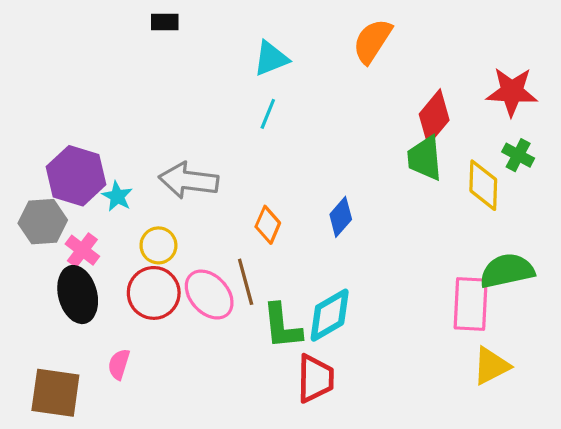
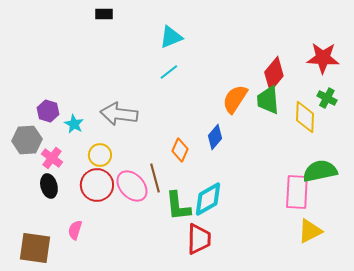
orange semicircle: (372, 41) -> (235, 99), moved
cyan line: (268, 114) -> (169, 72), turned 30
purple hexagon: (76, 176) -> (48, 111), size x0.6
orange diamond: (268, 225) -> (180, 150), moved
black ellipse: (78, 295) -> (49, 186), size x0.7

